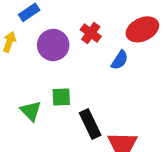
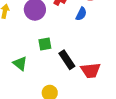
green triangle: (31, 111) -> (20, 64), moved

